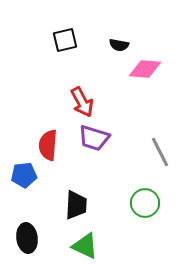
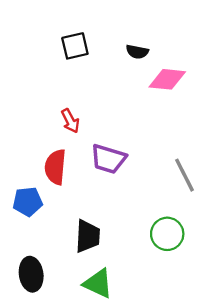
red arrow: (82, 102) -> (70, 121), moved, size x0.7

